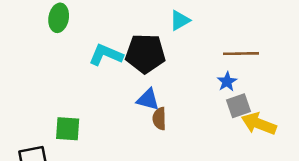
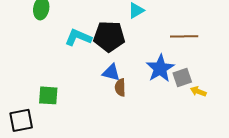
blue star: (227, 82) -> (160, 68), moved, size x1.8
yellow arrow: (259, 124) -> (198, 91), size x0.6

